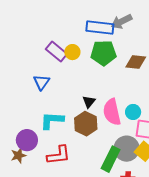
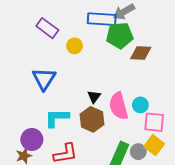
purple rectangle: (56, 52) -> (47, 28), moved
green pentagon: (103, 53) -> (120, 35), moved
blue triangle: (41, 82) -> (44, 79), size x1.4
gray circle: (127, 149) -> (138, 152), moved, size x0.6

